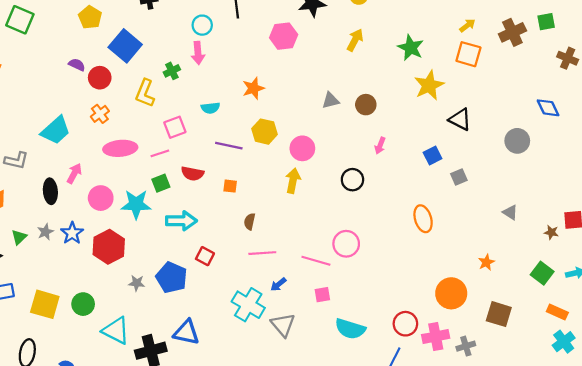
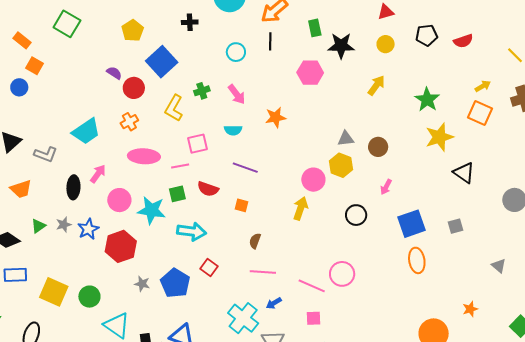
pink arrow: (198, 53) -> (237, 94), moved, turned -40
yellow hexagon: (265, 132) -> (341, 165), moved
blue square: (433, 156) -> (411, 224), moved, size x1.6

